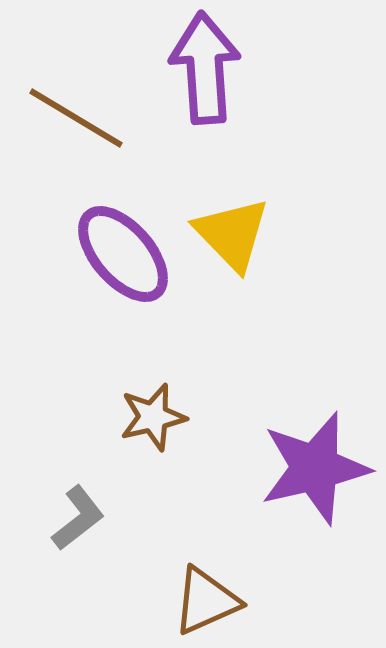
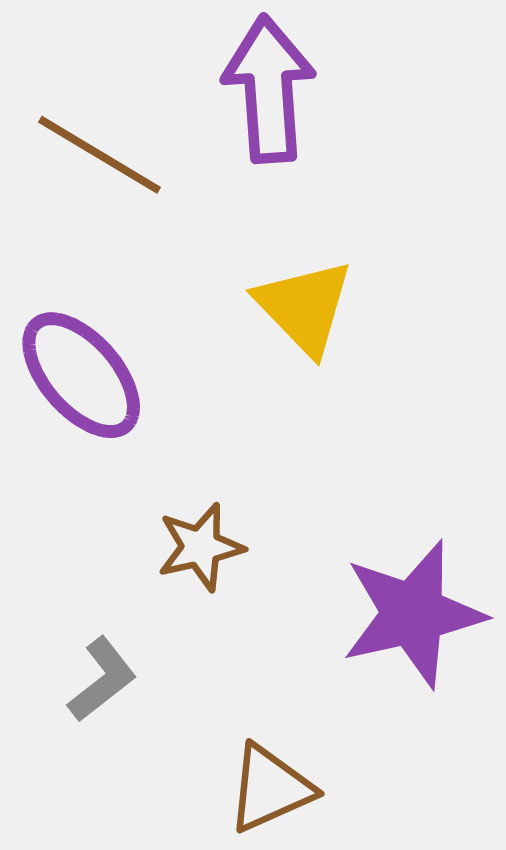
purple ellipse: (123, 254) -> (81, 375), moved

